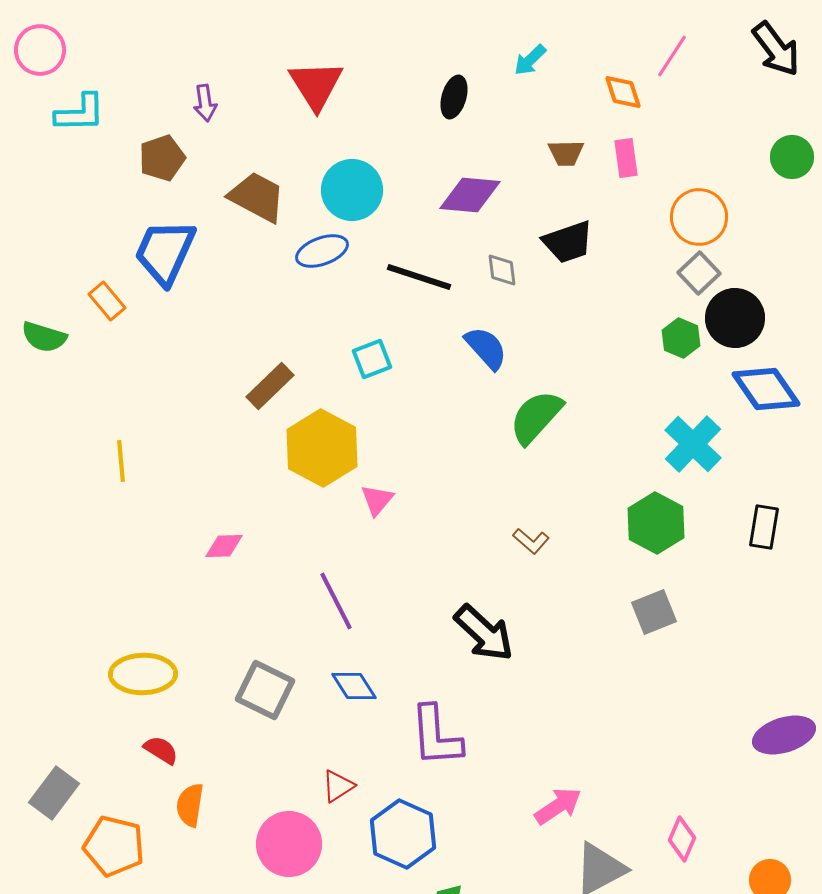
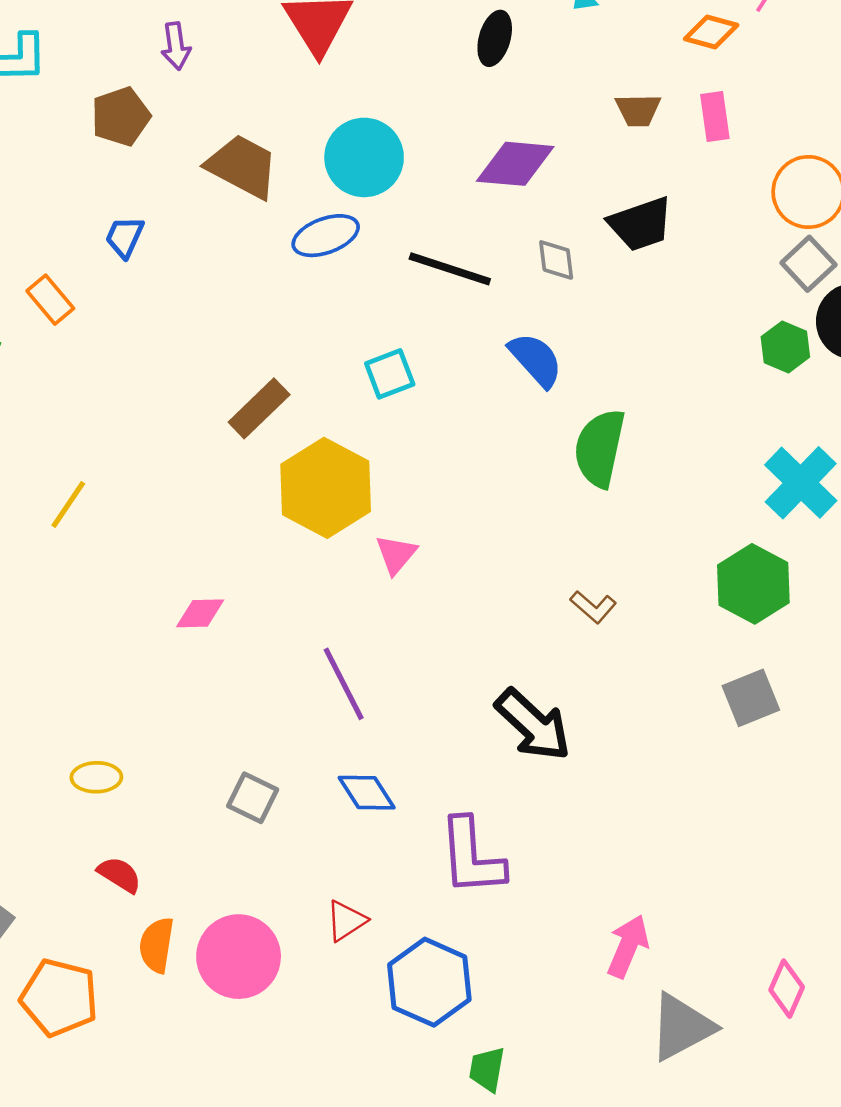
orange diamond: (623, 92) -> (711, 32), turned -57
blue trapezoid: (165, 252) -> (125, 237), size x0.5
green semicircle: (536, 417) -> (600, 448), turned -30
yellow line: (121, 461) -> (68, 505), turned 39
yellow ellipse: (143, 674) -> (96, 777), size x0.6
gray square: (265, 690) -> (253, 798), size x0.7
pink arrow: (558, 806) -> (628, 946), turned -33
pink circle: (289, 844) -> (239, 957), moved

